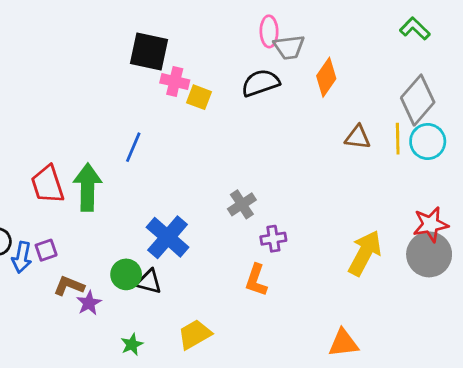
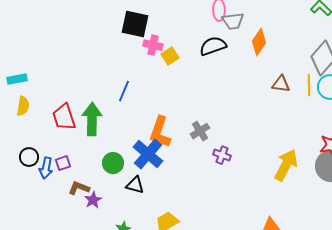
yellow square: (199, 97) -> (170, 56), turned 36
purple cross: (273, 239) -> (222, 155), turned 30
green circle: (126, 274) -> (113, 163), moved
orange L-shape: (256, 280) -> (160, 132), moved, size x1.4

